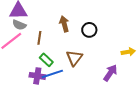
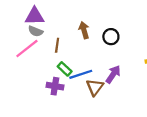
brown triangle: (74, 58) -> (95, 87), moved
purple arrow: (110, 73) -> (113, 74), moved
blue line: (52, 74) -> (81, 74), moved

